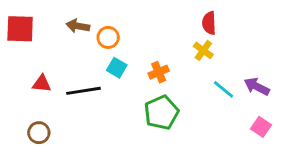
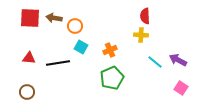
red square: (20, 29) -> (30, 18), moved
yellow cross: (203, 50) -> (141, 35), turned -32

